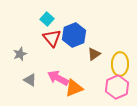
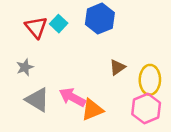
blue hexagon: (74, 35) -> (100, 19), moved
red triangle: (52, 38) -> (36, 27), moved
gray triangle: (30, 80) -> (37, 100), size x1.5

